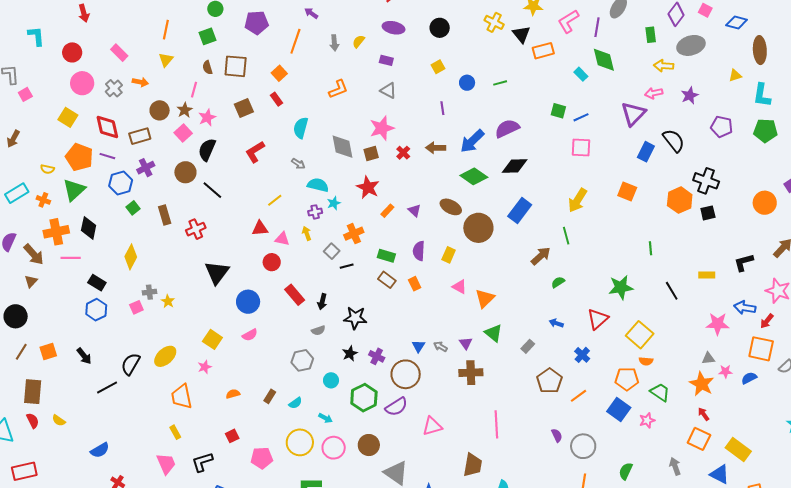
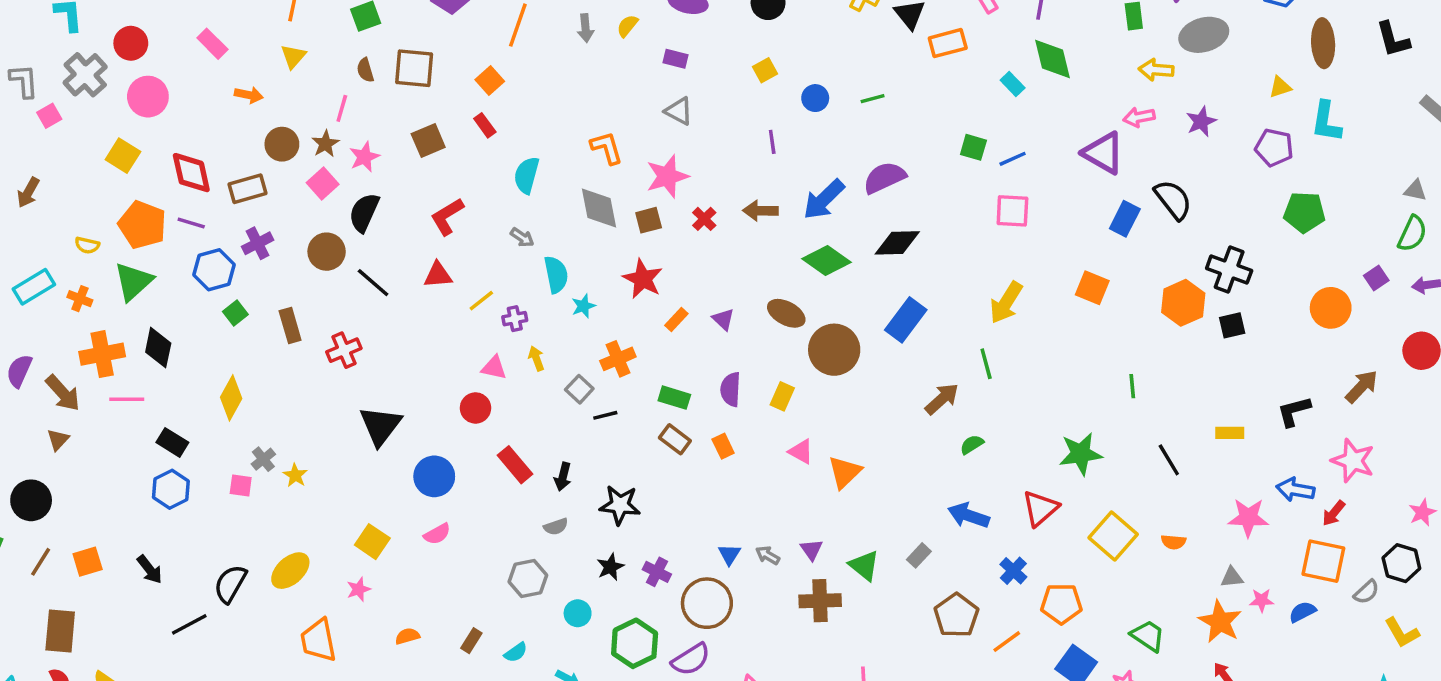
gray cross: (114, 88) -> (85, 75), moved, size x1.4
orange L-shape: (338, 89) -> (607, 148), moved, turned -85
purple triangle: (633, 114) -> (1103, 153), turned -44
purple pentagon: (722, 127) -> (1274, 148), moved
green pentagon: (766, 131) -> (1304, 212), moved
cyan semicircle: (318, 185) -> (556, 275), turned 65
purple cross: (315, 212) -> (515, 319), moved
red triangle: (260, 228) -> (438, 275), moved
gray cross: (149, 292) -> (263, 459), turned -32
pink square: (136, 307) -> (241, 485), turned 32
blue arrow: (556, 323) -> (969, 515), size x1.6
green triangle: (493, 333) -> (864, 566), moved
orange semicircle: (646, 361) -> (1174, 542), moved
orange pentagon: (627, 379) -> (1061, 604), moved

